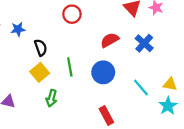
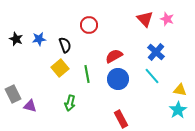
red semicircle: (110, 40) -> (114, 56), moved
black semicircle: (41, 48) -> (65, 45), moved
yellow square: (40, 72) -> (60, 68), moved
cyan line: (141, 87) -> (152, 76), moved

